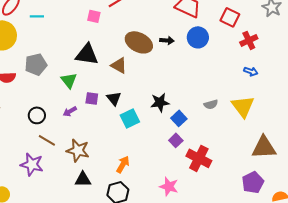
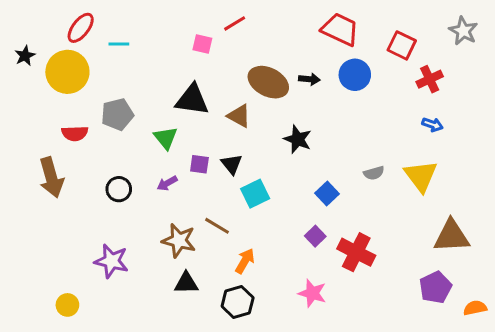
black star: (160, 102) -> (298, 139), moved, turned 30
brown line: (47, 140) -> (217, 226), moved
purple square: (176, 140) -> (315, 236), moved

